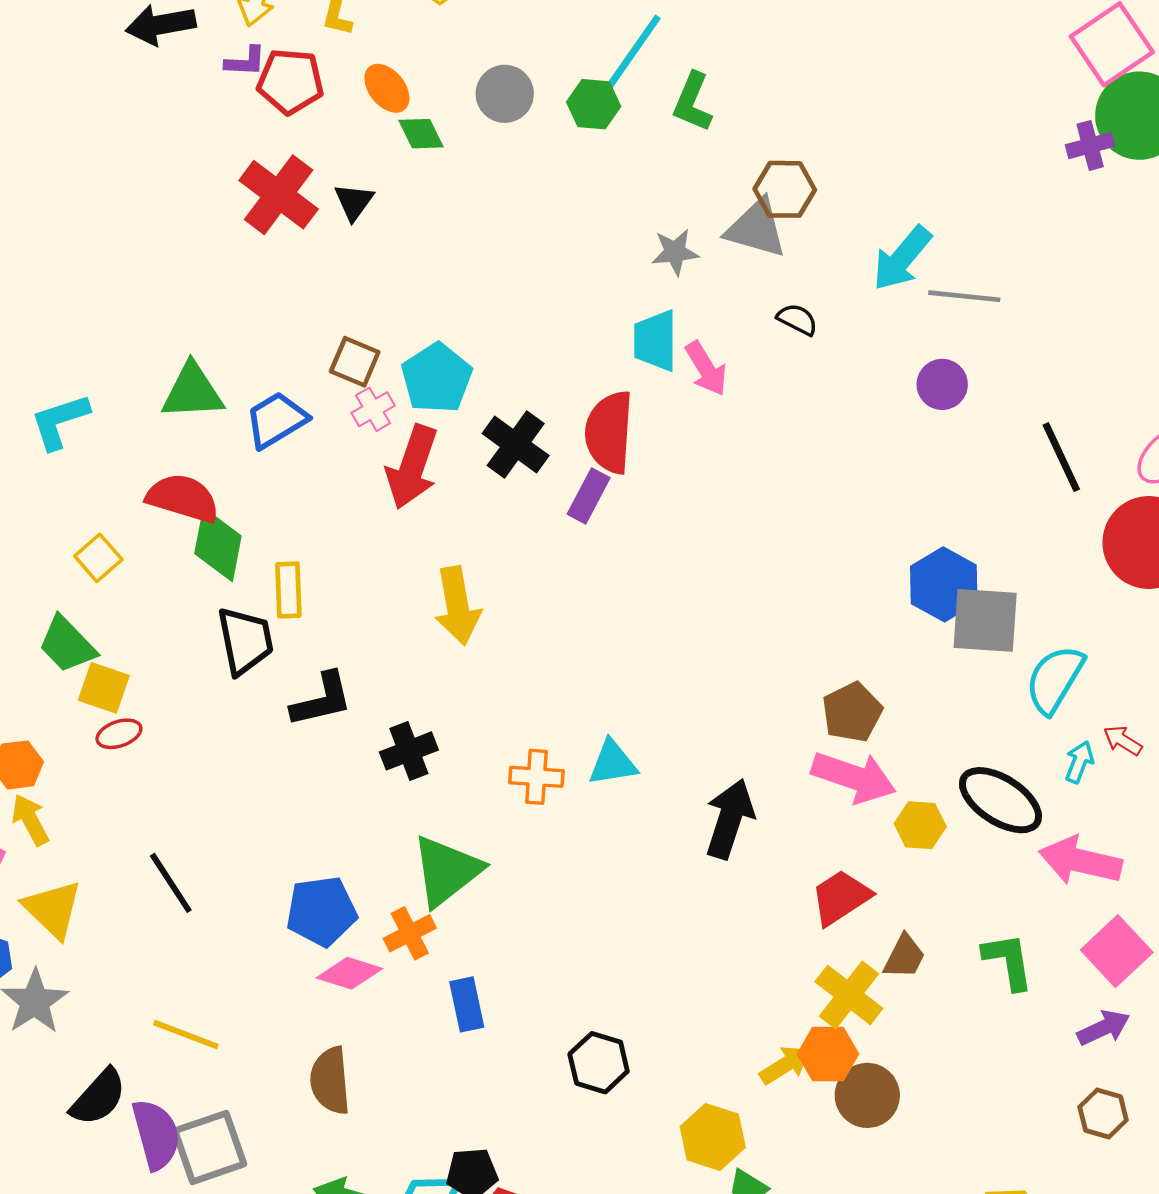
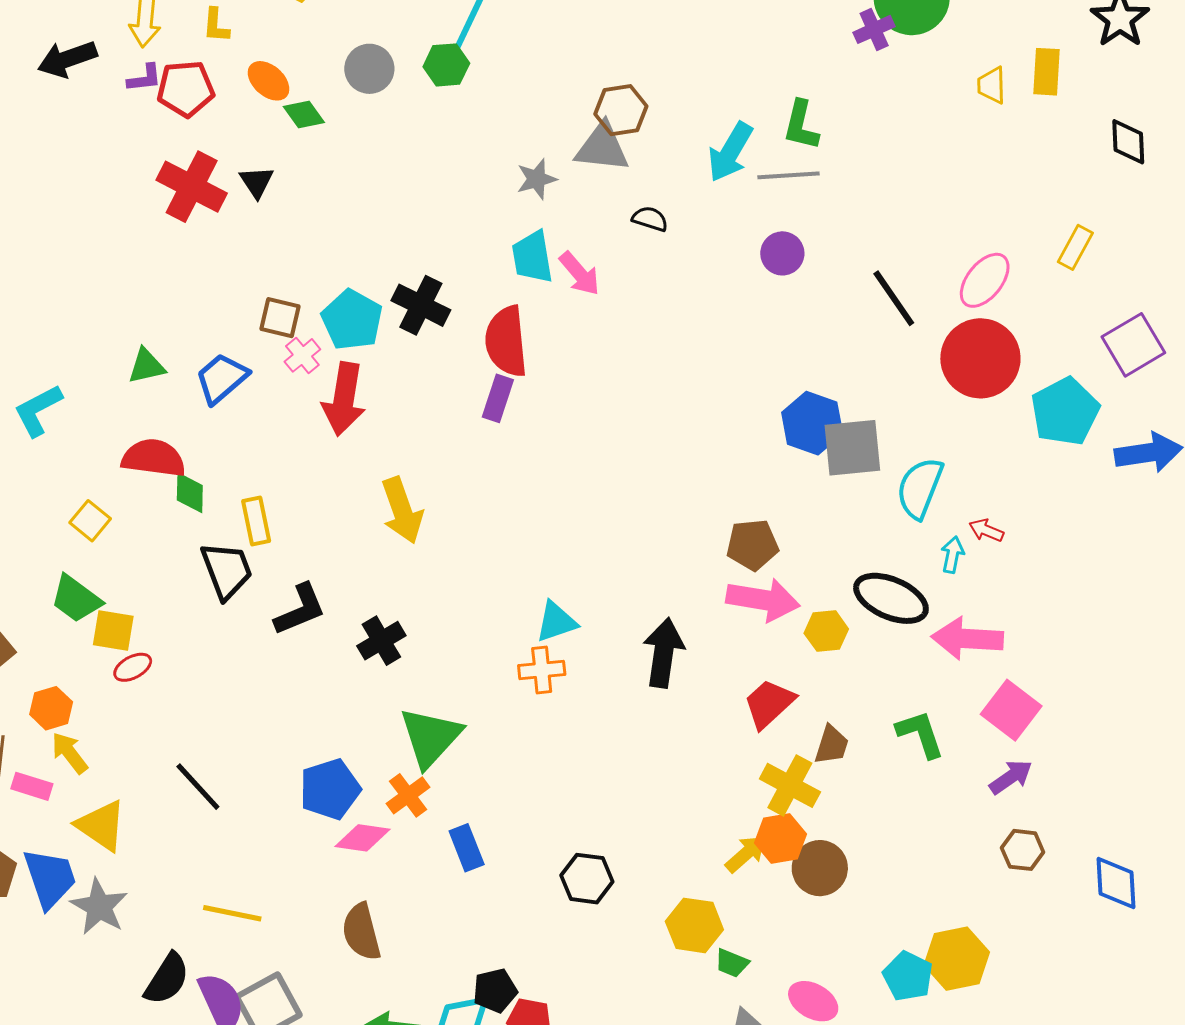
green L-shape: (693, 102) -> (801, 125), moved
green triangle: (193, 392) -> (147, 366), size x0.7
black cross: (516, 445) -> (421, 305), moved
green diamond: (218, 545) -> (190, 493), size x0.7
brown pentagon: (852, 712) -> (752, 545), turned 30
orange cross: (536, 777) -> (542, 670), moved

